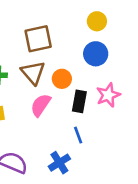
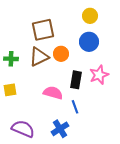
brown triangle: (33, 73) -> (39, 57), turned 45
orange circle: (62, 79) -> (61, 54), moved
pink semicircle: (41, 105) -> (53, 93), moved, turned 72

